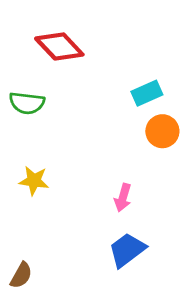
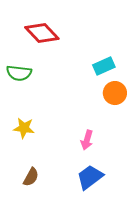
brown semicircle: (21, 275) -> (31, 177), moved

